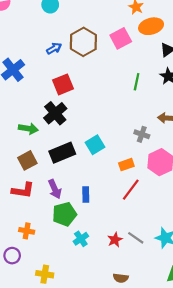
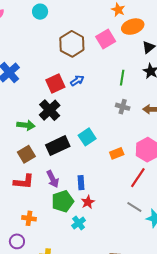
blue arrow: (54, 48) -> (77, 81), moved
gray cross: (142, 134) -> (123, 107), moved
red line: (131, 190) -> (138, 178), moved
gray line: (136, 238) -> (134, 207), moved
red star: (115, 240) -> (88, 202), moved

